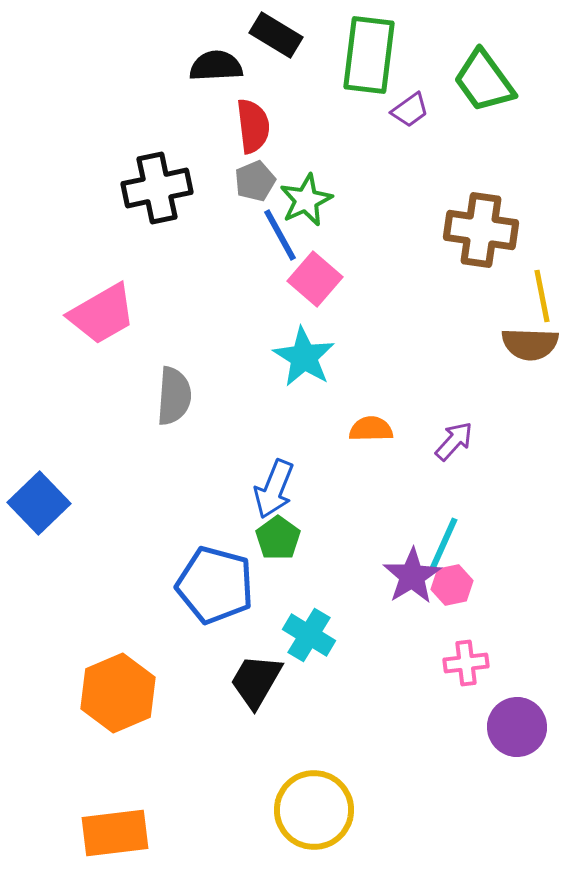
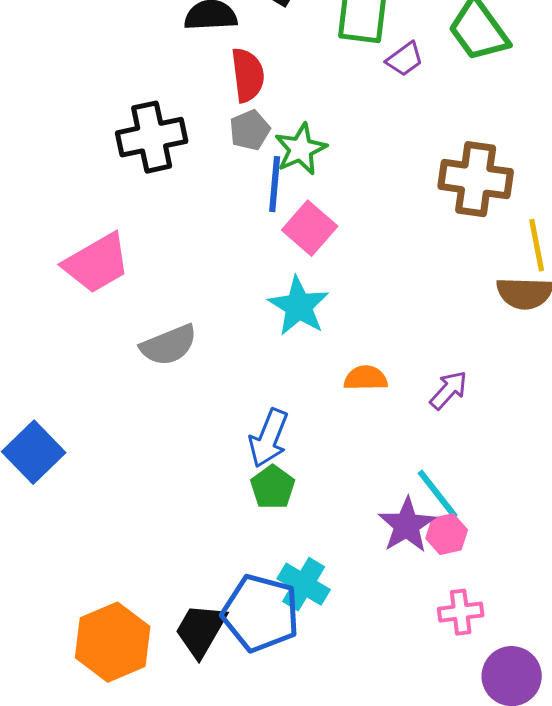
blue line: (280, 235) -> (275, 184), turned 34
gray semicircle: (174, 396) -> (169, 345), turned 64
cyan line: (443, 545) -> (438, 494), turned -62
blue pentagon: (215, 585) -> (261, 613), moved
black trapezoid: (256, 681) -> (201, 630), moved

